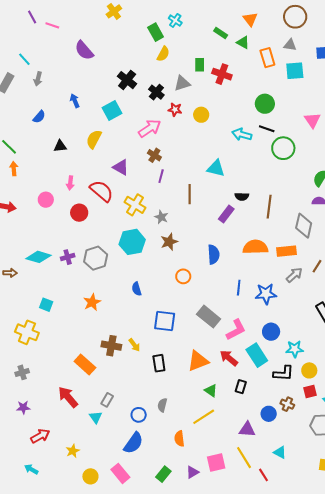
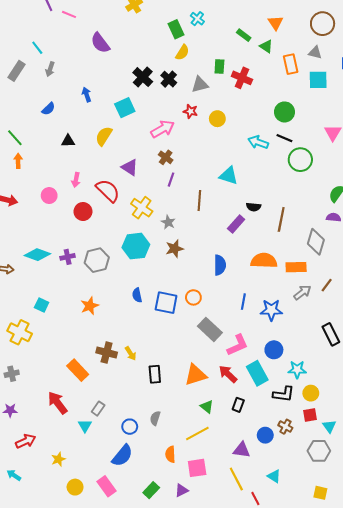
black cross: (156, 92) -> (169, 79), moved
orange circle: (183, 276) -> (193, 297), moved
blue square: (165, 321) -> (166, 303), moved
pink square: (216, 462) -> (197, 468), moved

